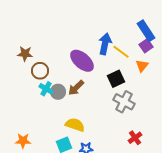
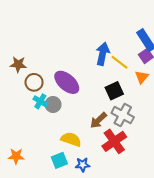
purple ellipse: (82, 61) -> (67, 82), moved
brown arrow: (76, 88) -> (98, 120), moved
red cross: (135, 138) -> (114, 141), moved, size x1.6

